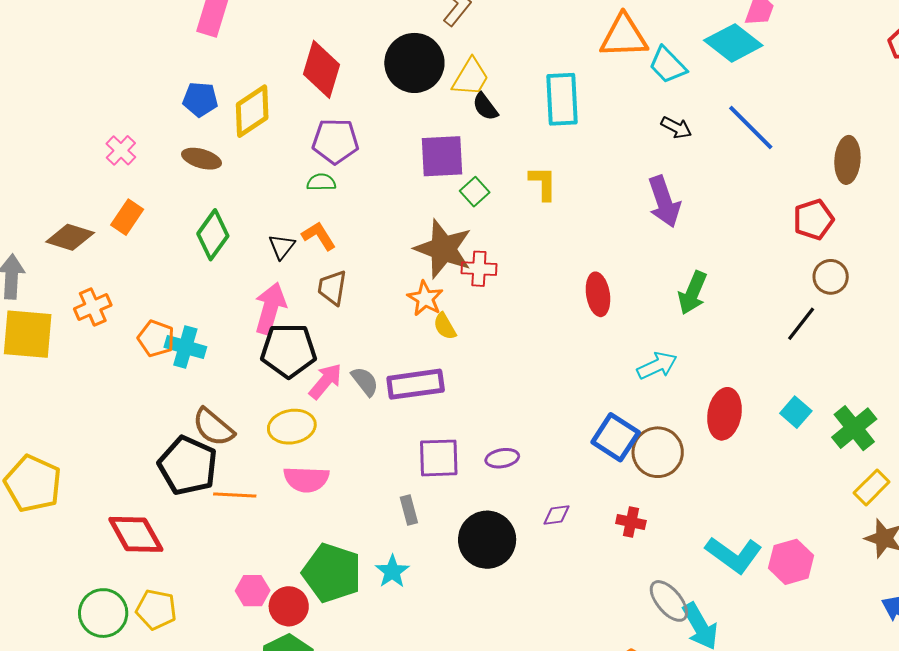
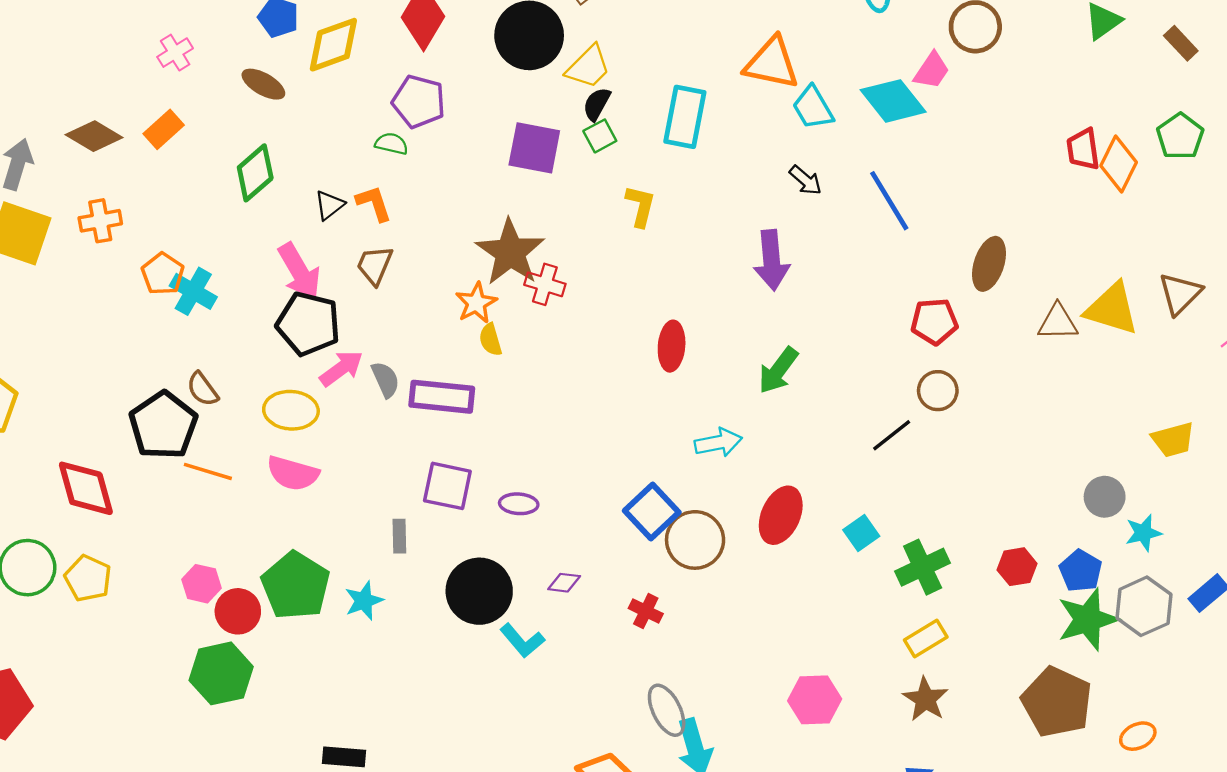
black semicircle: (485, 107) -> (597, 104), turned 52
green square: (475, 192) -> (600, 136), moved
pink arrow: (270, 308) -> (299, 271), turned 120
brown semicircle: (213, 427) -> (203, 389), size x0.7
cyan L-shape: (734, 555) -> (522, 641), moved, size x0.7

